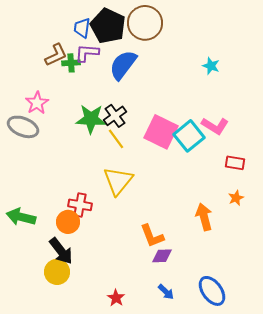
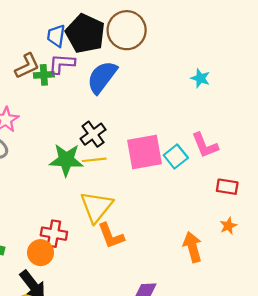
green star: (91, 119) -> (66, 160), moved
pink L-shape: (215, 126) -> (205, 145), turned 36
pink square: (161, 132) -> (144, 152), turned -36
cyan square: (189, 136) -> (176, 156), size x0.7
yellow line: (116, 139) -> (94, 160), turned -60
orange L-shape: (152, 236) -> (111, 236), moved

